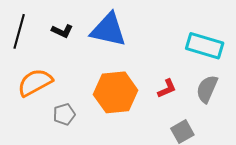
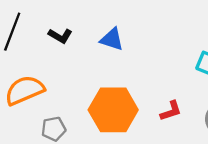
blue triangle: (108, 30) -> (112, 39), size x0.6

